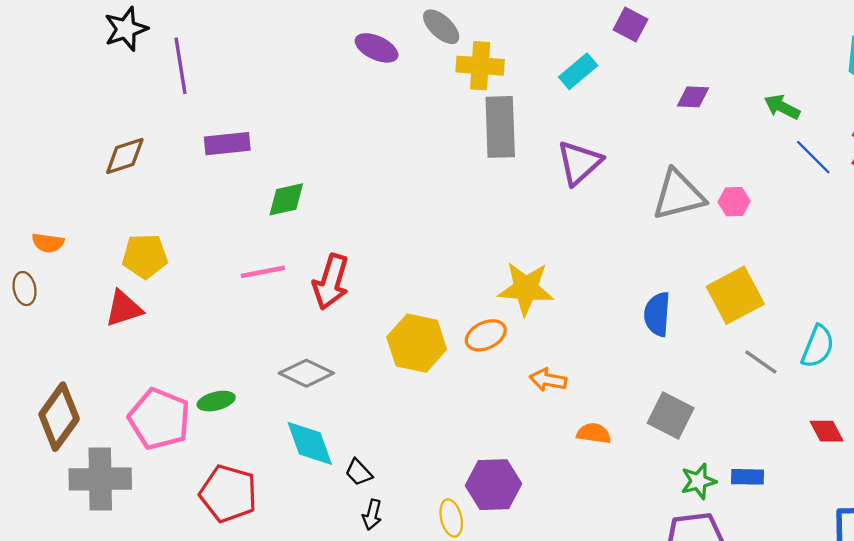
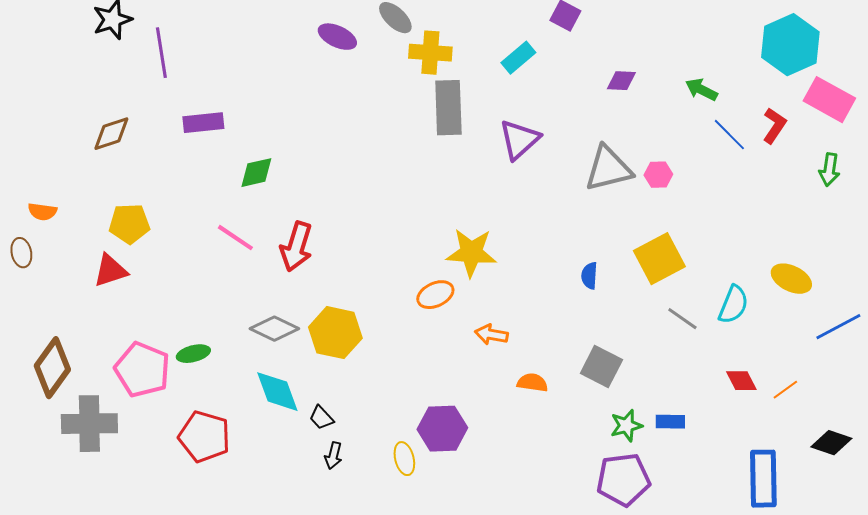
pink line: (263, 272) -> (235, 238), turned 45
blue semicircle: (657, 314) -> (589, 276), size x0.7
yellow hexagon: (417, 343) -> (335, 333), moved

